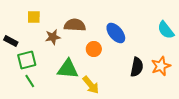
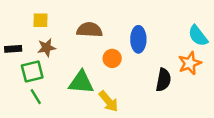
blue ellipse: (116, 33) -> (138, 39), turned 40
brown star: (53, 37) -> (47, 48), moved
black rectangle: (11, 41) -> (13, 49), turned -32
orange star: (161, 66) -> (190, 63), moved

